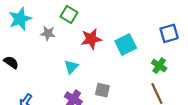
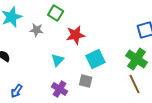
cyan square: (126, 45) -> (96, 59), moved
green cross: (159, 66) -> (137, 59), size x1.5

